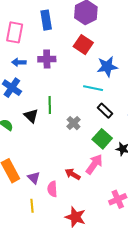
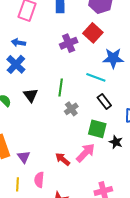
purple cross: (47, 59) -> (69, 43), moved, turned -30
blue arrow: (19, 62) -> (18, 43), moved
green line: (50, 105) -> (61, 88), moved
green square: (102, 139) -> (97, 129), turned -36
pink semicircle: (52, 189) -> (39, 180), moved

